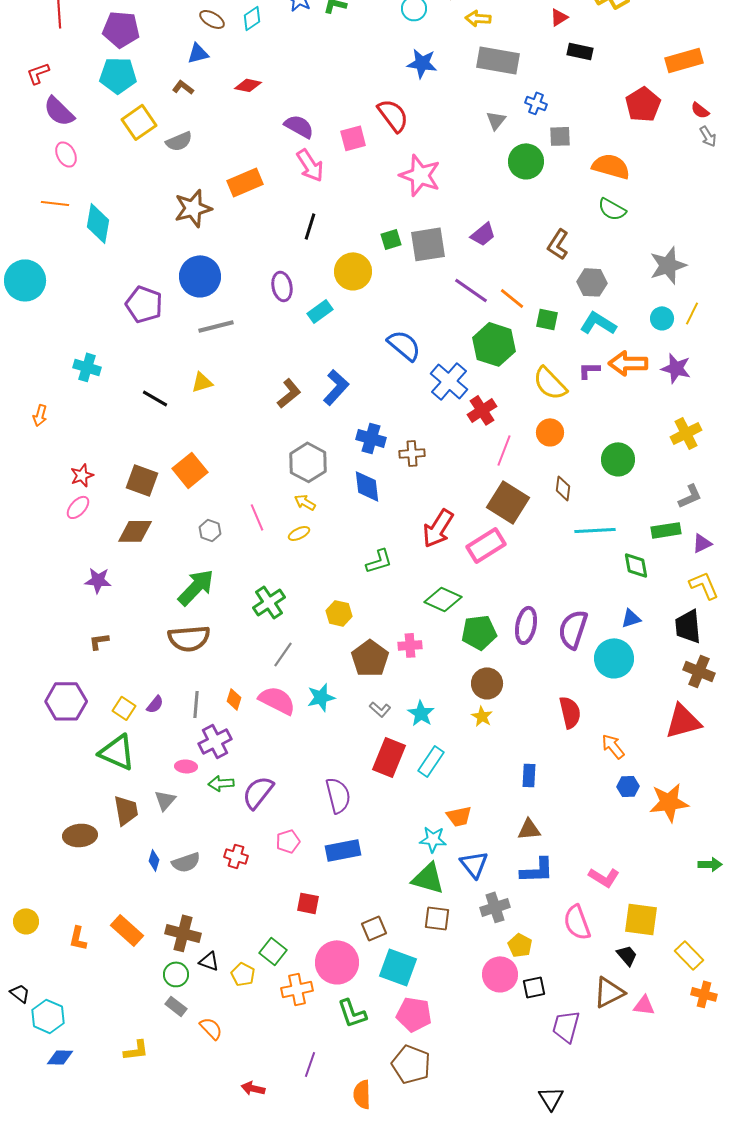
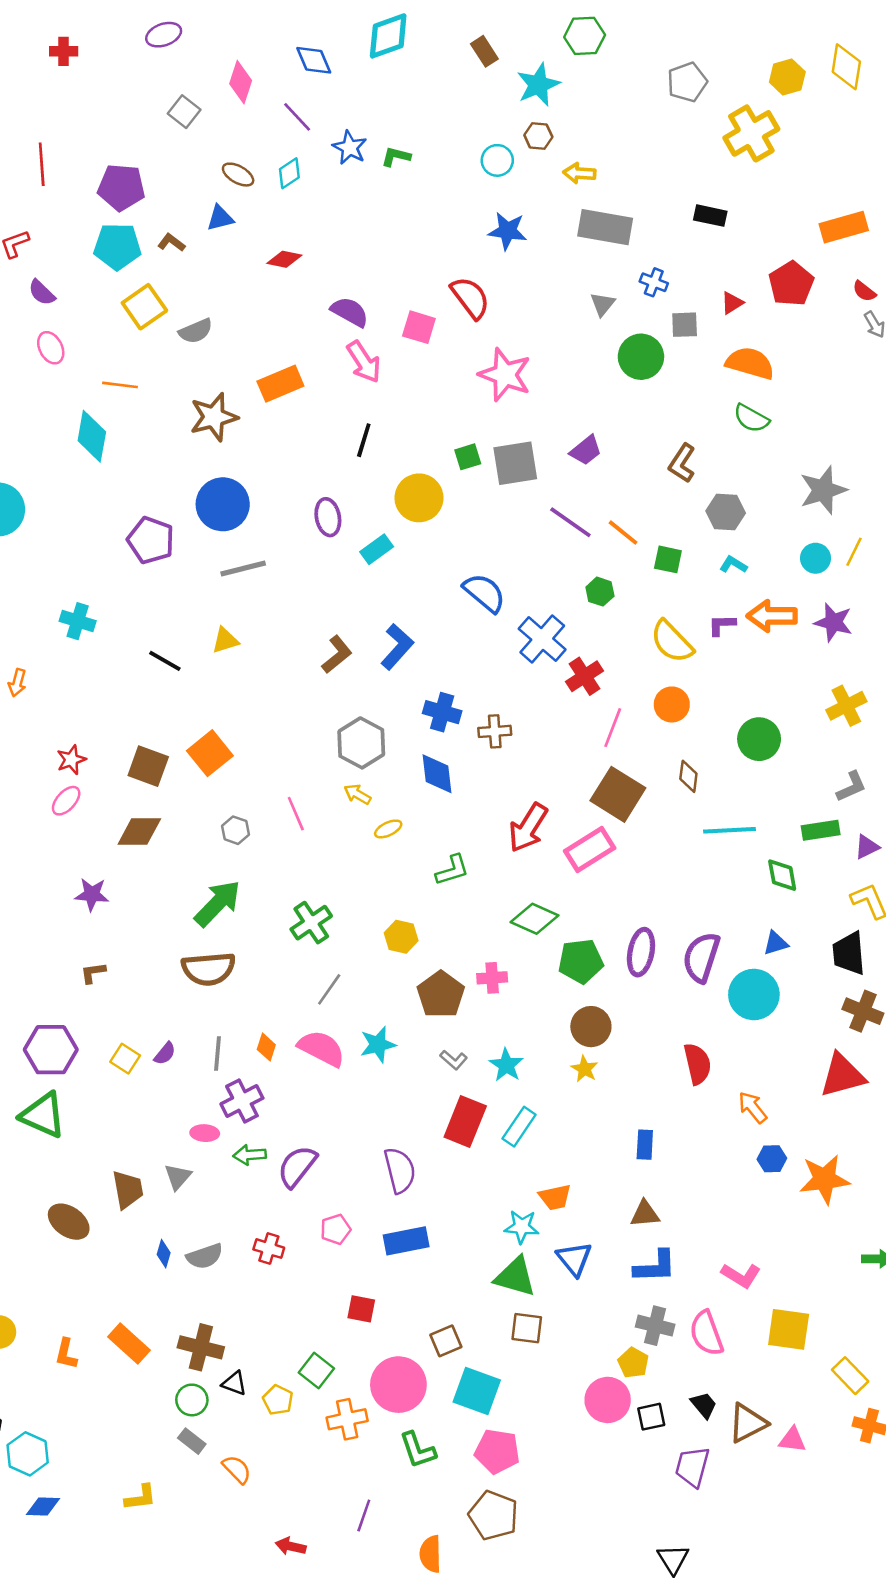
red triangle: (559, 17) -> (732, 303), moved
brown L-shape: (183, 87) -> (171, 243), moved
purple semicircle: (59, 111) -> (42, 293), size x0.7
pink square: (353, 138) -> (419, 327), turned 32
orange line: (55, 203) -> (120, 385), moved
cyan L-shape: (598, 323) -> (733, 565), size x0.6
green hexagon: (494, 344) -> (600, 592), size x0.5
yellow ellipse: (299, 533) -> (388, 829), moved
green triangle: (117, 752) -> (43, 1115), moved
brown ellipse: (80, 835) -> (69, 1222), turned 40
gray cross: (495, 907) -> (655, 1326), moved, turned 32
black trapezoid: (627, 955) -> (704, 1405), moved

